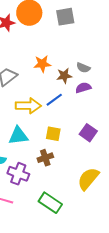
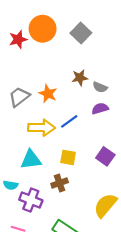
gray square: (65, 17) -> (81, 33), turned -36
orange star: (42, 64) -> (48, 94), moved, turned 30
brown star: (64, 76) -> (80, 78), moved

